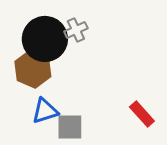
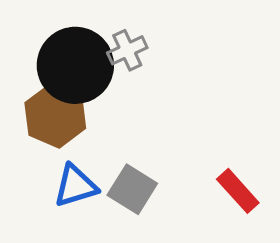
gray square: (70, 127) -> (132, 189), moved, turned 32

